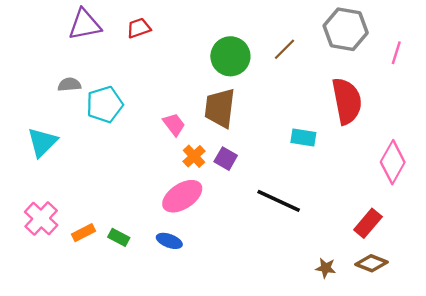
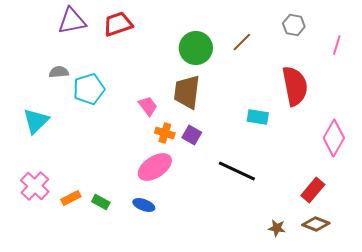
red trapezoid: (139, 28) -> (118, 24), size x1.4
gray hexagon: (346, 29) -> (294, 25), size x0.6
orange cross: (194, 156) -> (165, 133), turned -30

